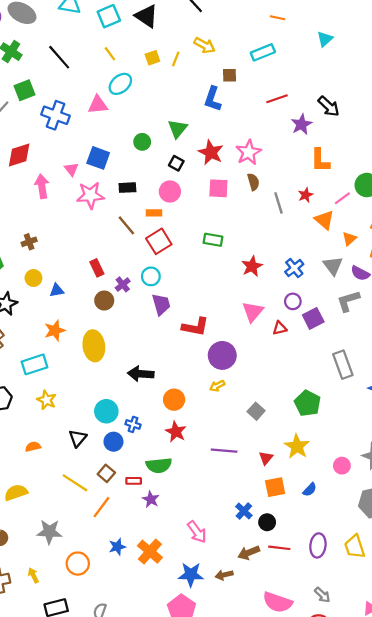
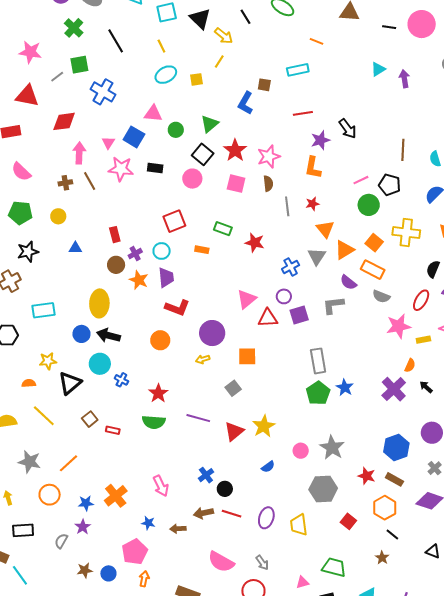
cyan triangle: (325, 39) -> (378, 69), moved
yellow arrow: (205, 45) -> (224, 36), moved
yellow square: (152, 58) -> (196, 79), moved
pink triangle: (98, 105) -> (153, 114), moved
orange L-shape: (320, 160) -> (313, 168), moved
black square: (176, 163) -> (203, 154), size x1.5
pink line: (342, 198) -> (361, 180), moved
orange rectangle: (154, 213) -> (202, 250), moved
brown line: (126, 225) -> (90, 181), moved
orange triangle: (349, 239) -> (344, 250), size x1.5
brown cross: (29, 242) -> (65, 183), moved
red star: (252, 266) -> (255, 243), moved, turned 30
gray triangle: (333, 266) -> (317, 256), moved
yellow circle: (33, 278) -> (58, 216), moved
red L-shape: (195, 327) -> (177, 308), moved
red triangle: (280, 328) -> (268, 318), size x1.5
orange star: (55, 330) -> (139, 280), moved, turned 30
black arrow: (141, 374) -> (108, 335), moved
yellow star: (47, 400) -> (48, 361), moved, turned 30
orange circle: (174, 400) -> (160, 340), moved
green pentagon: (307, 403) -> (318, 393), moved
black triangle: (78, 438) -> (70, 383), size x1.4
blue circle: (113, 442) -> (81, 334), moved
red triangle: (266, 458) -> (234, 431), size x1.5
green semicircle: (159, 465) -> (154, 422), moved
yellow line: (75, 483) -> (44, 416), moved
orange square: (275, 487) -> (247, 356), moved
purple star: (151, 499) -> (83, 527), moved
orange line: (102, 507) -> (68, 463), moved
blue star: (117, 547) -> (86, 503), moved
blue star: (191, 575) -> (148, 523), size x0.6

